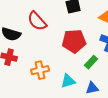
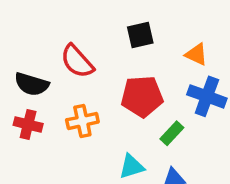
orange cross: (40, 70) -> (82, 121), moved

